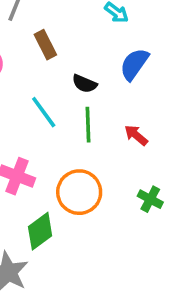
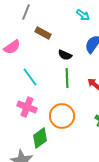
brown rectangle: (45, 45) -> (43, 33), turned -35
cyan line: (44, 112) -> (30, 77), moved

